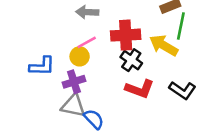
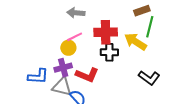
black cross: (131, 60) -> (109, 52), turned -36
blue L-shape: (42, 66) -> (38, 76), moved
red L-shape: (140, 89) -> (87, 75), moved

